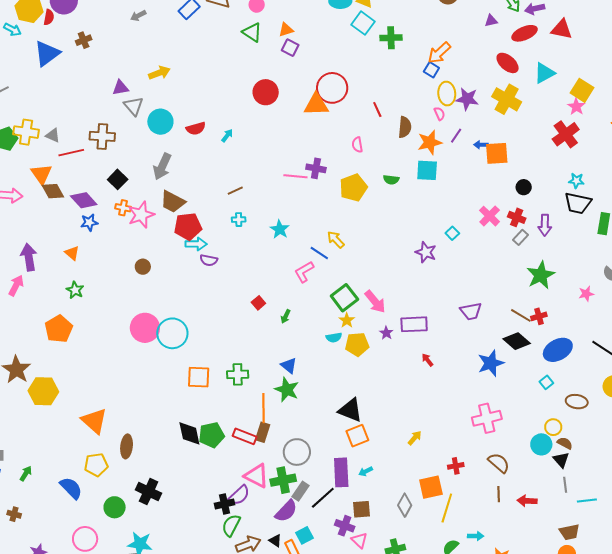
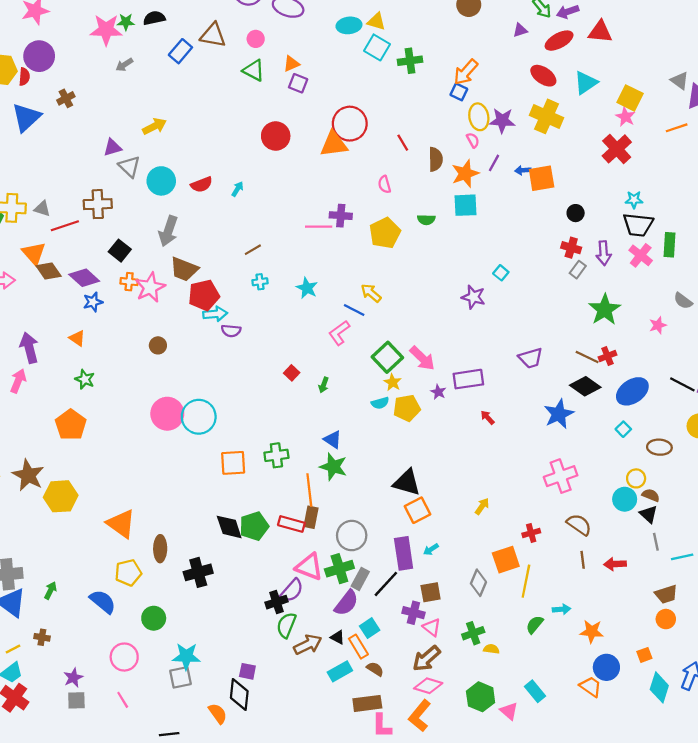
pink cross: (490, 216) -> (641, 255), moved
black cross: (149, 492) -> (198, 572), moved, turned -35

